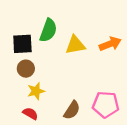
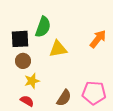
orange arrow: (110, 44) -> (98, 39), turned -30
yellow triangle: (75, 45) -> (58, 49), moved

